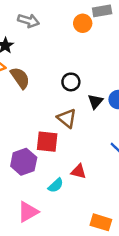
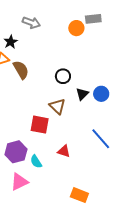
purple hexagon: (24, 162) -> (16, 152), moved
cyan semicircle: (56, 185) -> (36, 162), moved, turned 96

